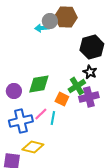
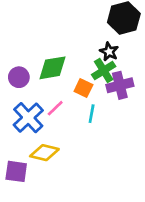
black star: (90, 72) -> (109, 52), moved
cyan line: (53, 118) -> (92, 114), moved
blue cross: (21, 121) -> (28, 118), turned -30

